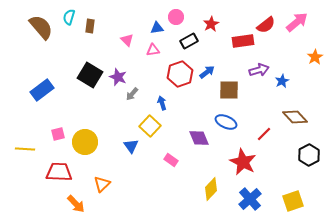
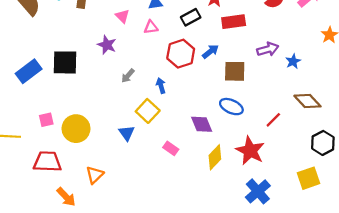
red rectangle: (243, 41) -> (234, 22), moved
black square: (90, 75) -> (65, 62), moved, turned -30
purple star: (118, 77) -> (107, 45), moved
yellow diamond: (211, 189) -> (215, 157), moved
yellow square: (293, 201) -> (309, 178), moved

